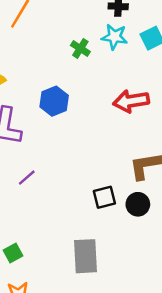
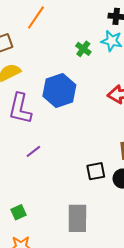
blue hexagon: (54, 101) -> (59, 90), size x1.4

